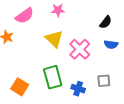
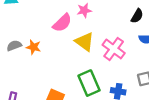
pink semicircle: (25, 16) -> (62, 23), moved

